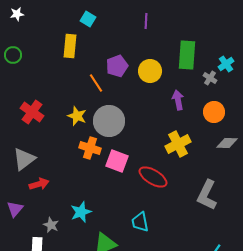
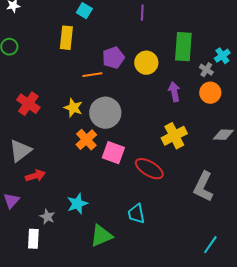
orange line: (96, 83) -> (92, 75), turned -66
orange circle: (214, 112) -> (210, 93), moved
orange cross: (90, 148) -> (86, 140), turned 30

